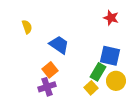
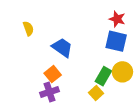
blue square: (110, 56) -> (116, 41), moved
yellow circle: (116, 81) -> (122, 72), moved

